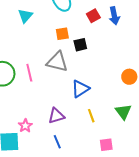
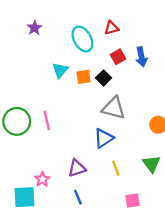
cyan triangle: (25, 16) -> (60, 70), moved
black square: (80, 45) -> (104, 78), moved, turned -32
gray triangle: (57, 62) -> (114, 108), moved

